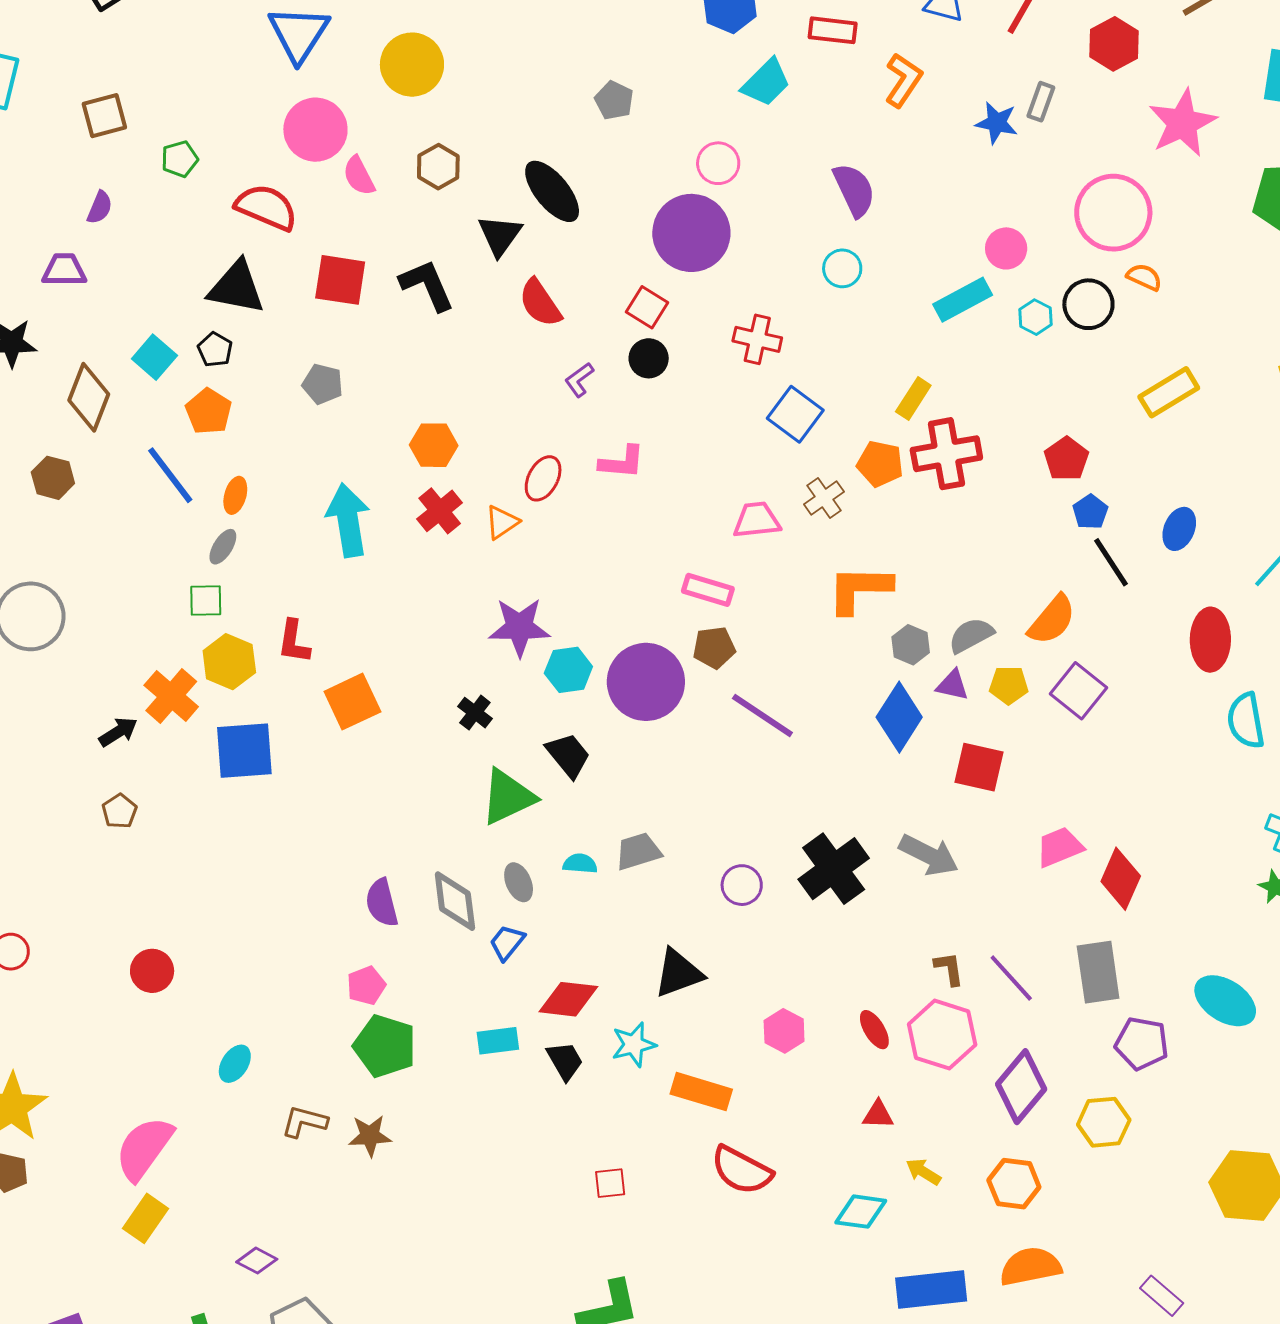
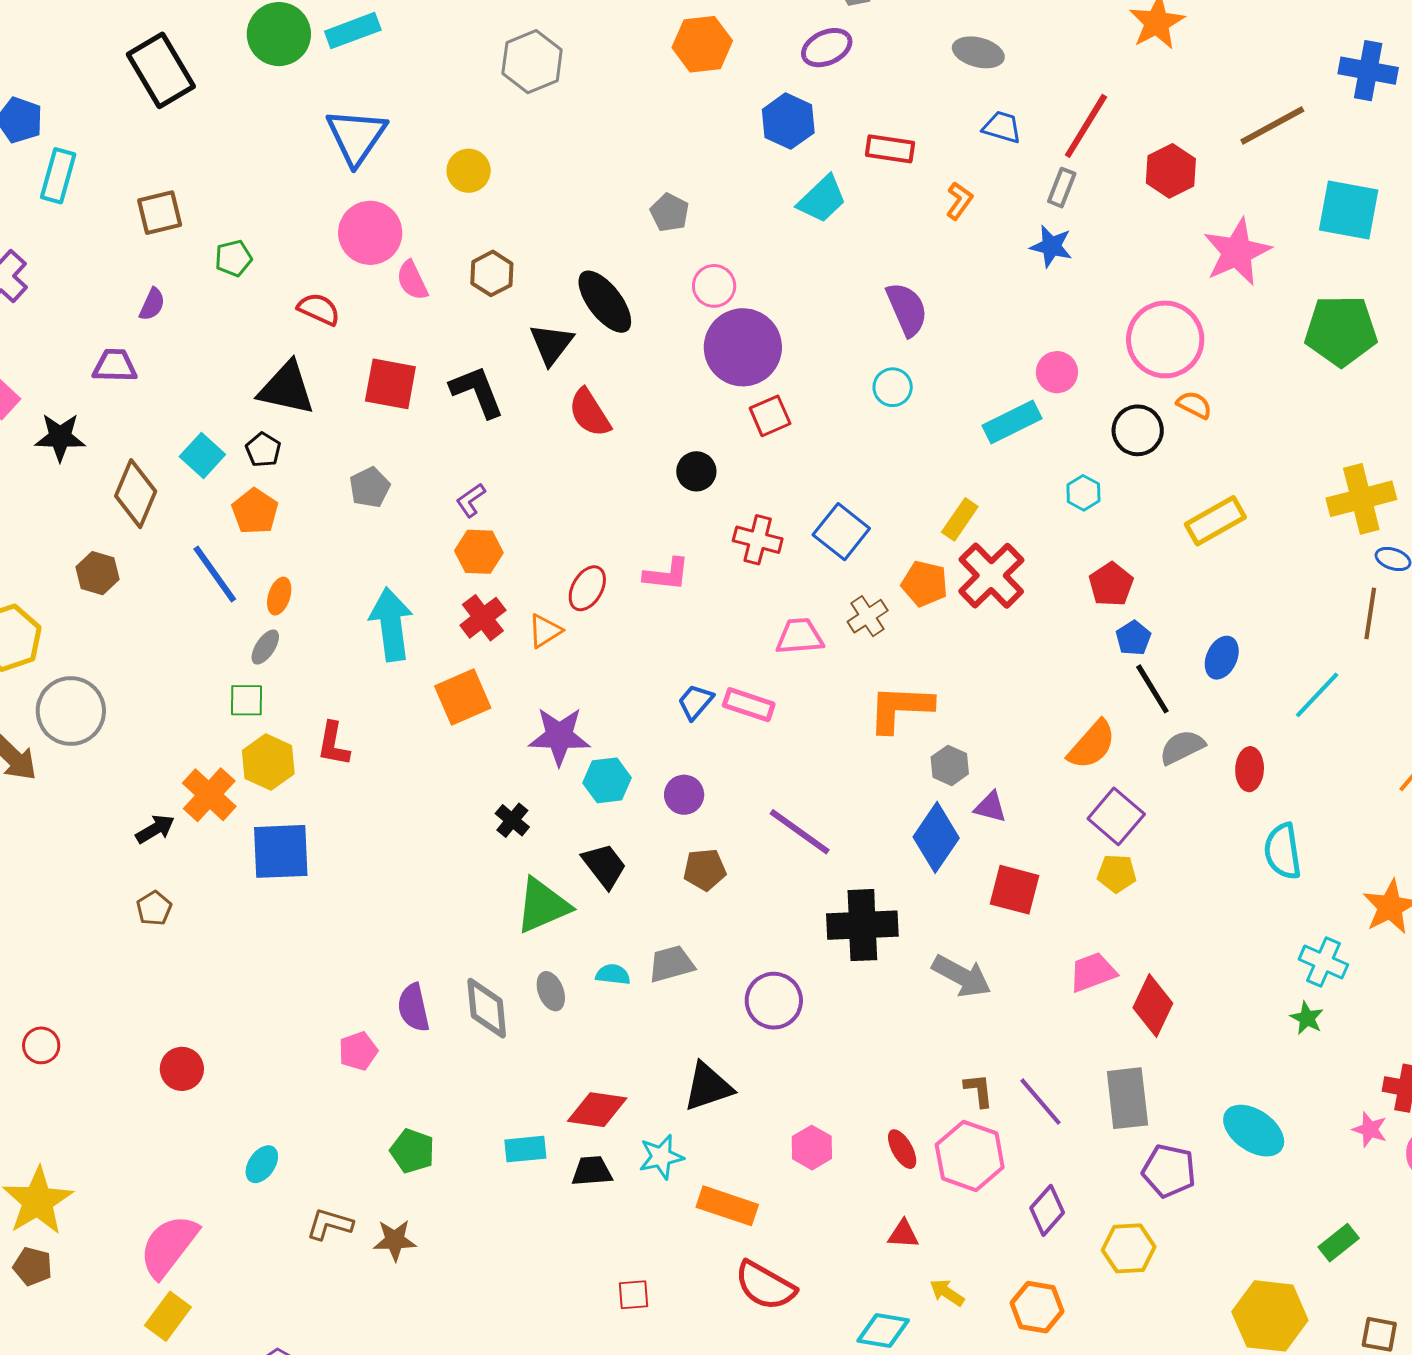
yellow circle: (412, 65) -> (469, 171), size x0.7
orange L-shape: (903, 80) -> (959, 201), size x0.7
gray rectangle: (1041, 102) -> (1062, 188), moved
pink circle: (718, 163) -> (714, 286), moved
red semicircle: (266, 207) -> (319, 309), size x0.7
red square: (647, 307) -> (770, 416), moved, turned 33
cyan hexagon: (1035, 317) -> (1083, 493), moved
red cross: (757, 339) -> (758, 540), moved
purple L-shape: (579, 380) -> (471, 500), moved
gray pentagon: (323, 384) -> (370, 487), turned 30
red cross: (946, 454) -> (991, 576), turned -36
gray semicircle: (971, 635) -> (1182, 747), moved
red ellipse: (1210, 640) -> (1250, 769), size x0.7
brown pentagon: (714, 648) -> (705, 870), moved
purple circle: (646, 682) -> (684, 795), size x0.5
yellow pentagon: (1009, 685) -> (1117, 873), moved
orange square: (352, 702) -> (463, 697), moved
black cross: (834, 869) -> (862, 925), moved, turned 32
purple circle: (742, 885) -> (774, 1001), size x1.4
blue trapezoid: (507, 943) -> (695, 702), moved
pink pentagon: (366, 986) -> (358, 1051), moved
green pentagon: (385, 1046) -> (412, 1151), size x0.7
black trapezoid: (565, 1061) -> (592, 1171), turned -66
purple diamond: (1021, 1087) -> (1047, 1210), size x0.7

